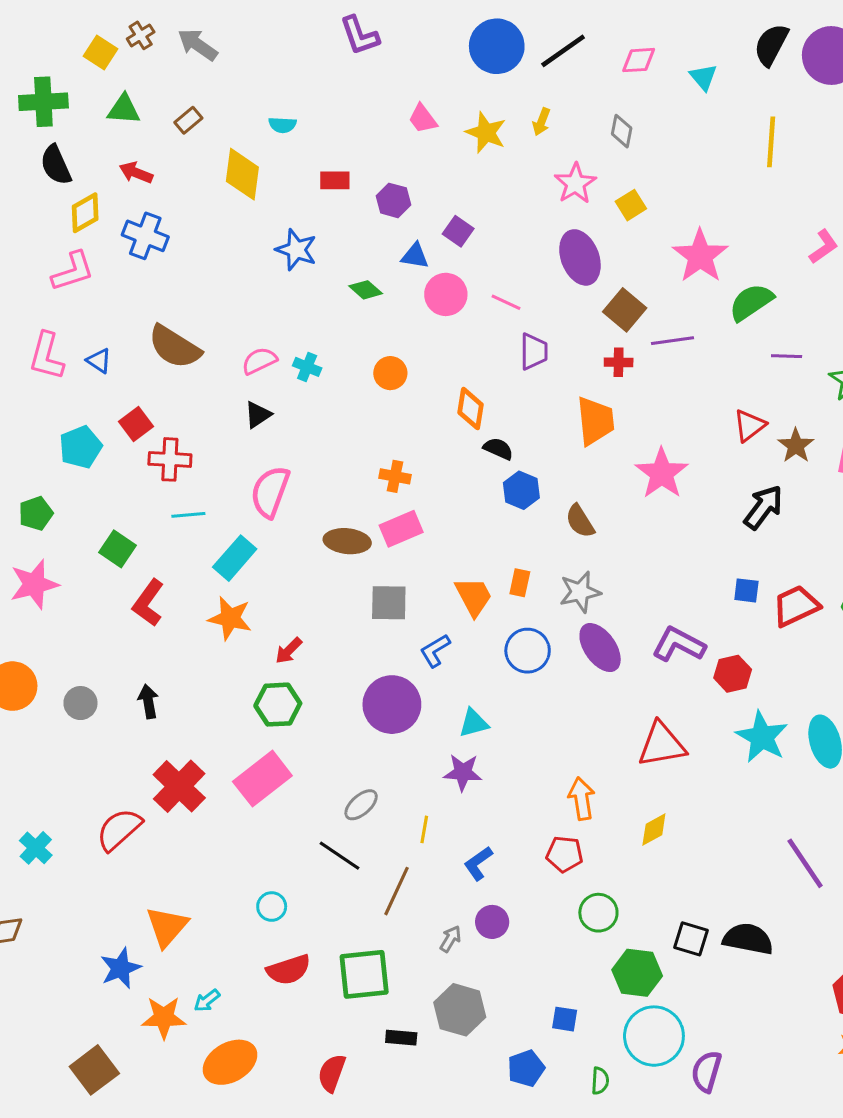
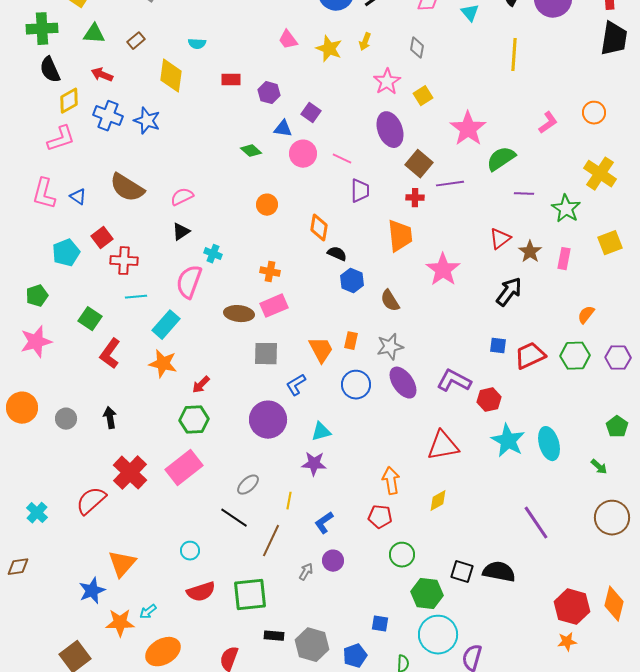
blue star: (296, 250) -> (147, 121), moved
cyan cross: (307, 367) -> (213, 254), moved
gray hexagon: (460, 1010) -> (312, 645), moved

